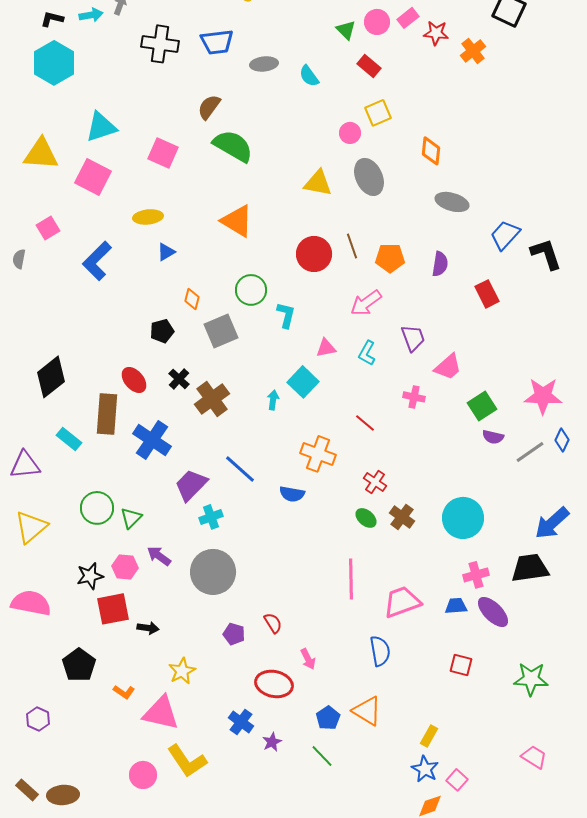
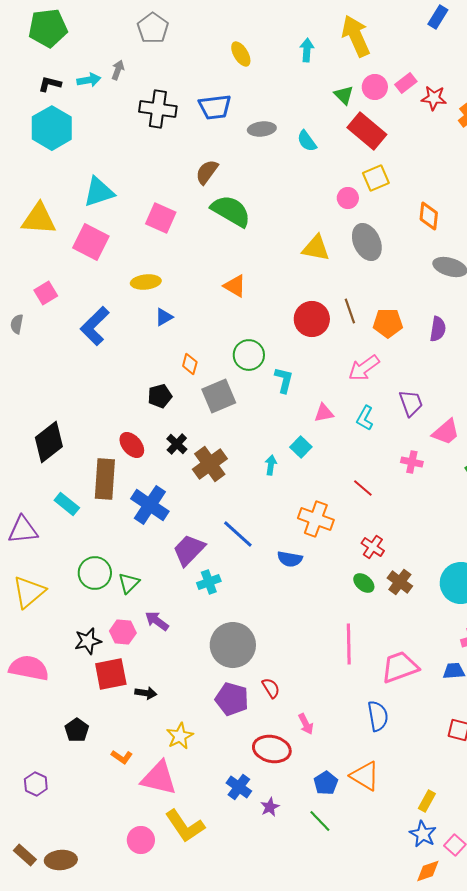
red rectangle: (369, 66) -> (367, 131), size x1.6
orange triangle: (237, 221) -> (235, 286), size x0.7
cyan square: (303, 382) -> (301, 447), size x0.7
gray circle: (213, 572) -> (233, 645), moved
purple pentagon: (234, 634) -> (232, 699), size x1.5
black pentagon: (79, 665) -> (77, 730), size x0.7

